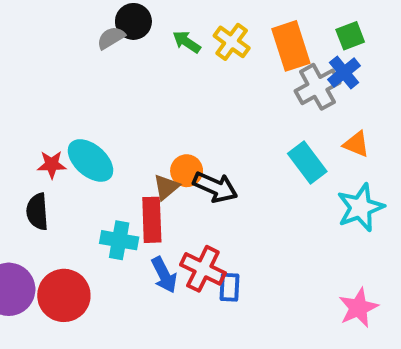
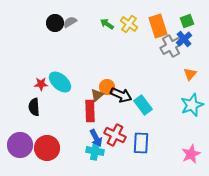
black circle: (133, 21) -> (55, 23), moved
orange triangle: (356, 144) -> (190, 74), turned 48
cyan rectangle: (307, 163) -> (143, 105), moved
cyan cross: (119, 240) -> (95, 151), moved
blue rectangle: (230, 287) -> (141, 143), moved, size x1.5

